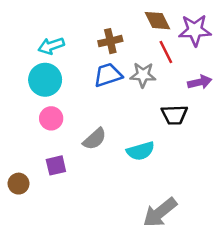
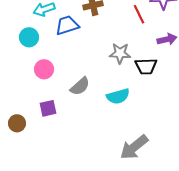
blue trapezoid: (108, 75) -> (67, 25), moved
gray star: (143, 75) -> (120, 53), moved
cyan circle: (45, 80) -> (29, 37), moved, size x0.7

